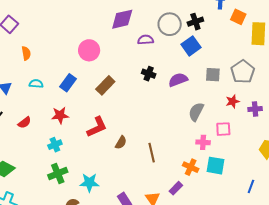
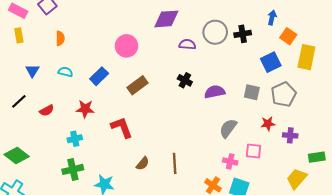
blue square: (191, 46) -> (271, 62), moved
red L-shape: (97, 127) -> (122, 127), turned -95
brown semicircle: (121, 142) -> (143, 164), moved

